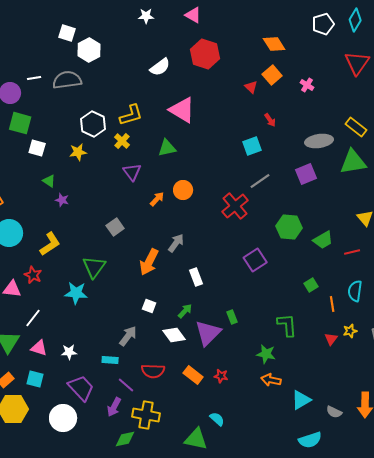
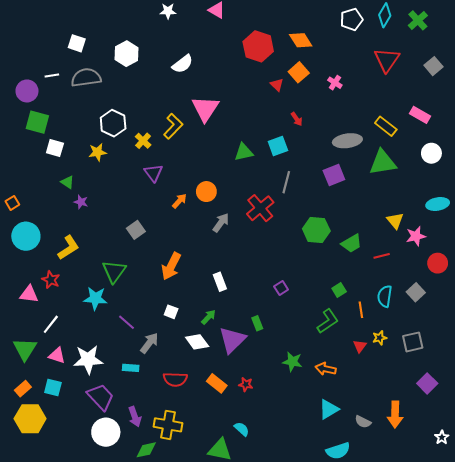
white square: (67, 33) -> (77, 43), moved
white hexagon: (89, 50) -> (127, 54), moved
red hexagon: (205, 54) -> (258, 46), moved
pink triangle: (182, 110) -> (205, 109), turned 32
yellow L-shape: (131, 115) -> (173, 126), moved, turned -30
green triangle: (167, 148) -> (244, 152), moved
gray line: (260, 181) -> (286, 182), turned -40
gray arrow: (176, 243) -> (221, 223), moved
purple square: (255, 260) -> (281, 288), moved, size x0.6
green L-shape: (287, 325) -> (328, 321), moved, turned 60
white star: (69, 352) -> (88, 360), size x1.8
orange arrow: (271, 380) -> (326, 369), moved
purple line: (126, 385) -> (127, 322), moved
purple arrow: (114, 407) -> (135, 417), turned -48
white circle: (63, 418) -> (106, 432), moved

